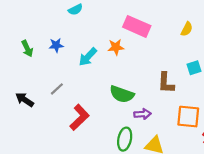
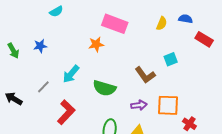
cyan arrow: (88, 57) -> (71, 74), moved
brown L-shape: (166, 83) -> (145, 75), turned -35
purple arrow: (142, 114) -> (139, 105), moved

